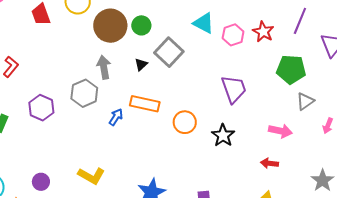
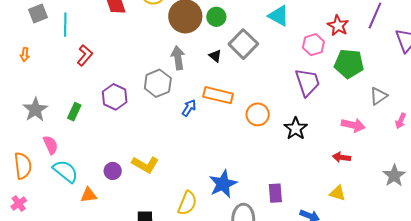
pink hexagon: (233, 35) -> (313, 45), moved
black triangle: (141, 64) -> (215, 56), turned -40
green pentagon: (291, 69) -> (349, 64), moved
yellow L-shape: (91, 176) -> (145, 165), moved

